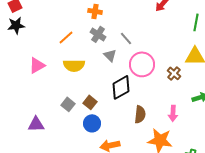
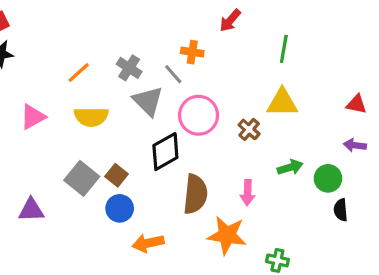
orange cross: (95, 11) -> (192, 52), moved
gray triangle: (110, 55) -> (148, 101), size x1.5
gray square: (68, 104) -> (82, 178), size x1.5
brown semicircle: (140, 114) -> (195, 194), size x1.4

